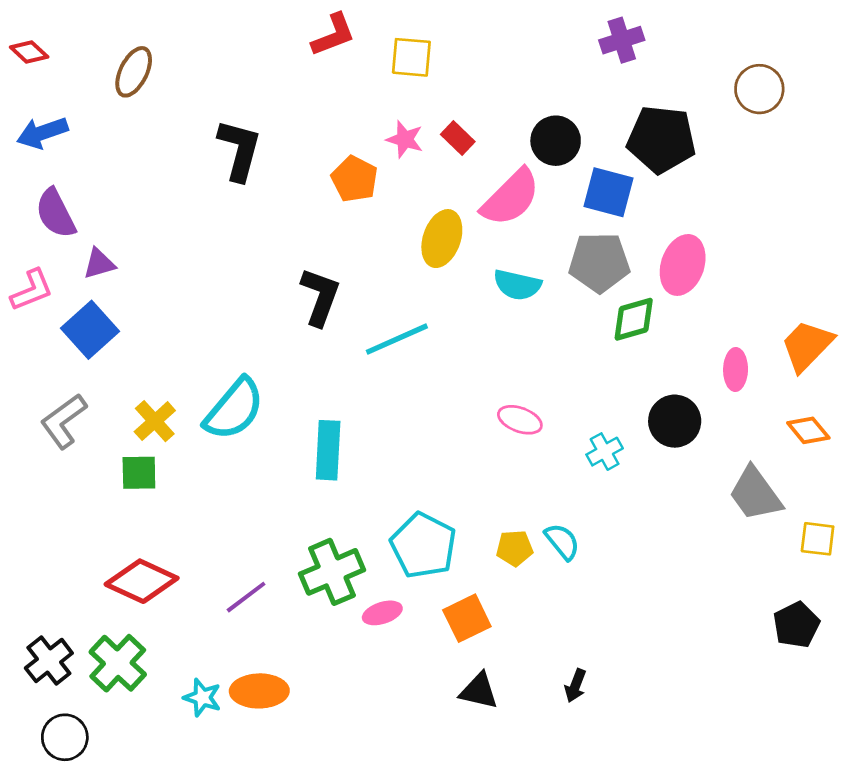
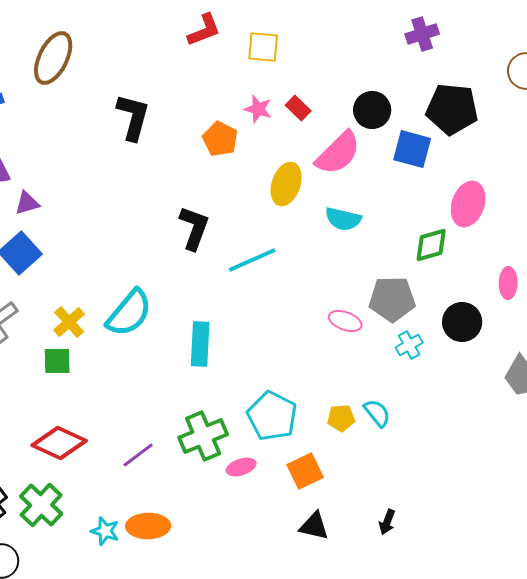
brown ellipse: (134, 72) -> (53, 58), size x1.4
gray pentagon: (599, 262) -> (392, 299), moved

